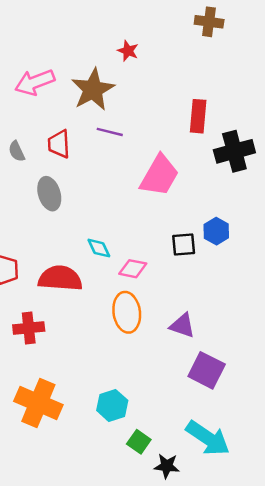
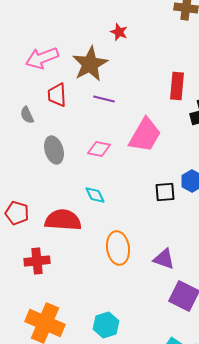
red trapezoid: (59, 144) -> (57, 95), moved
pink diamond: (133, 269) -> (99, 149), moved

